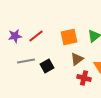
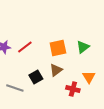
brown triangle: (77, 59) -> (56, 70), moved
gray line: (26, 61) -> (15, 88), moved, turned 30

